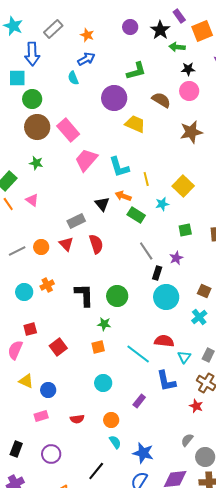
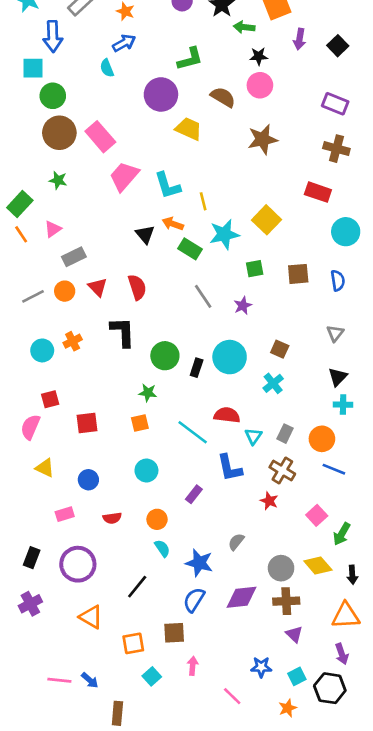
yellow square: (183, 186) -> (267, 220), moved
pink triangle: (32, 200) -> (53, 229), turned 48
cyan star: (162, 204) -> (224, 234), size x1.6
gray rectangle: (76, 221) -> (74, 257), moved
black rectangle: (157, 273) -> (197, 368), moved
black L-shape: (84, 295) -> (123, 332), moved
red square: (58, 347) -> (87, 423), turned 30
blue circle: (48, 390) -> (88, 480), moved
gray semicircle: (187, 440) -> (236, 542), moved
purple circle: (51, 454) -> (78, 564), size x1.4

